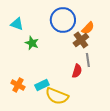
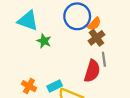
cyan triangle: (17, 24) -> (28, 21), size x1.5
orange semicircle: (88, 28) -> (94, 24), moved
red semicircle: (77, 71) -> (92, 71), size x1.5

